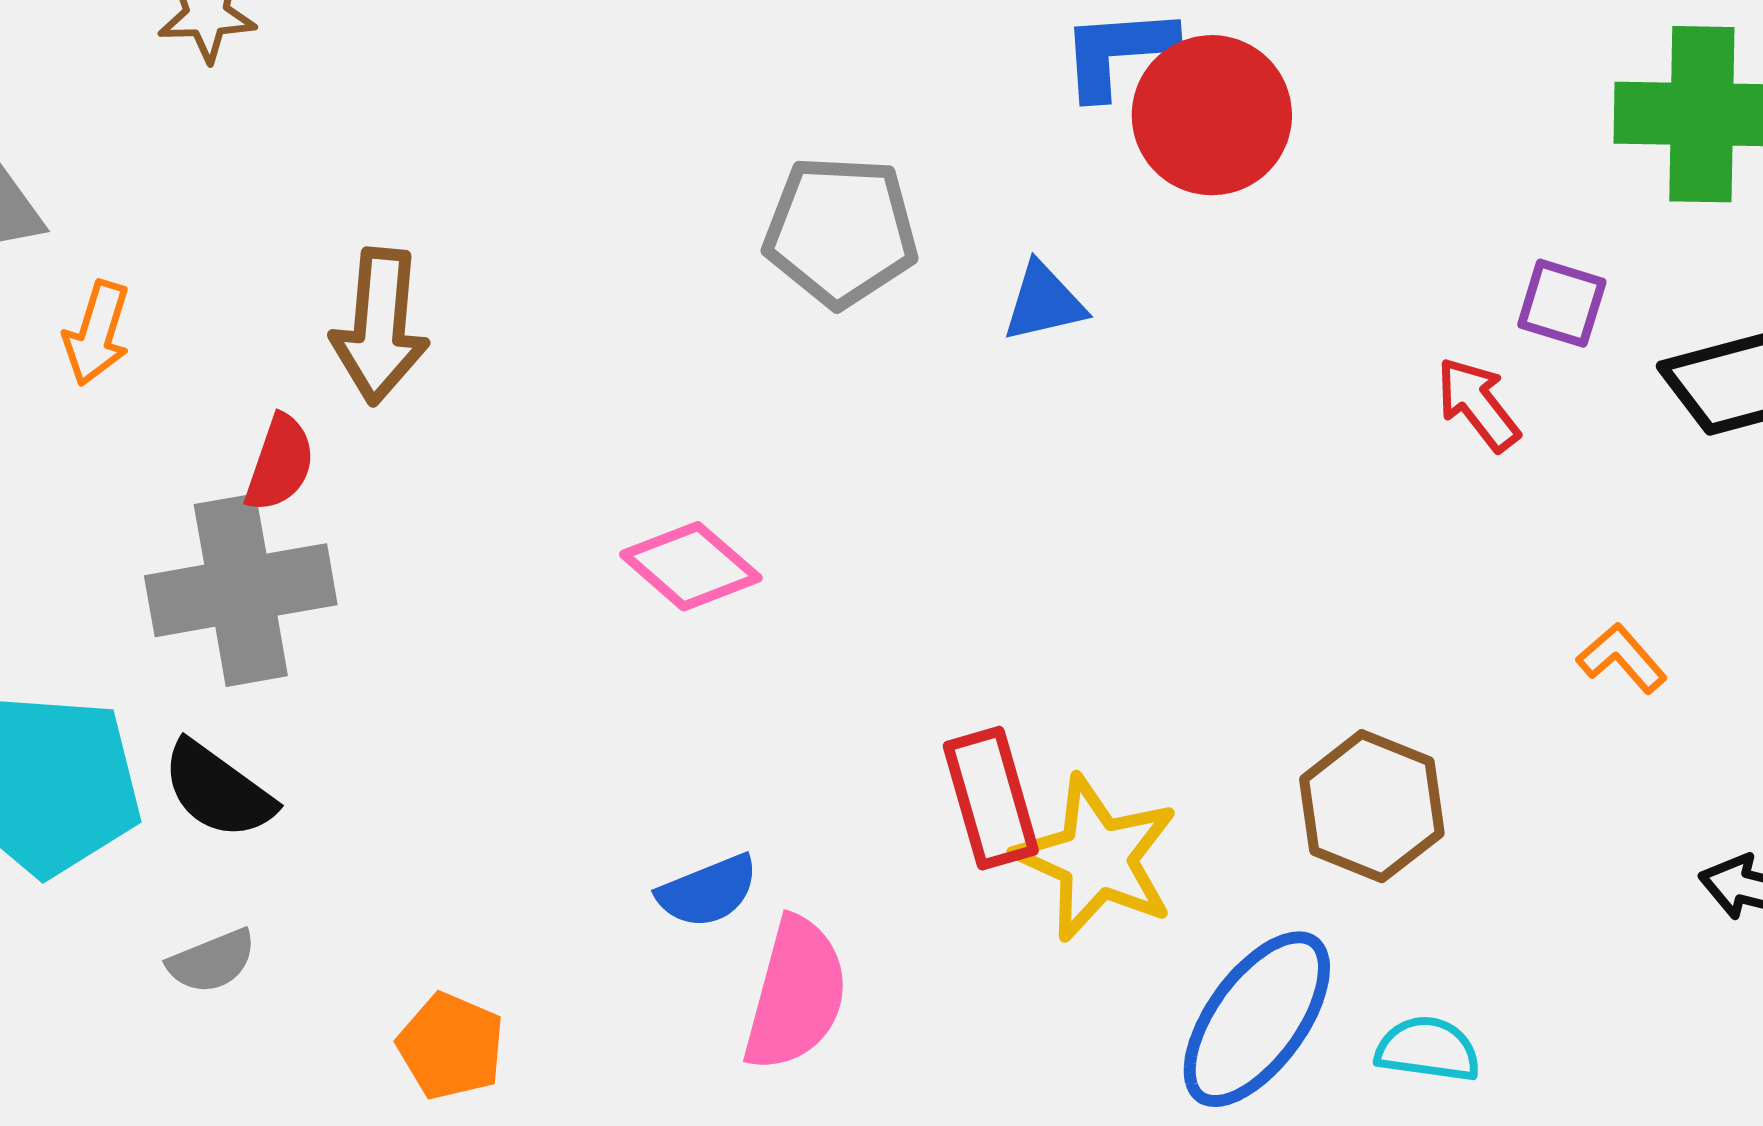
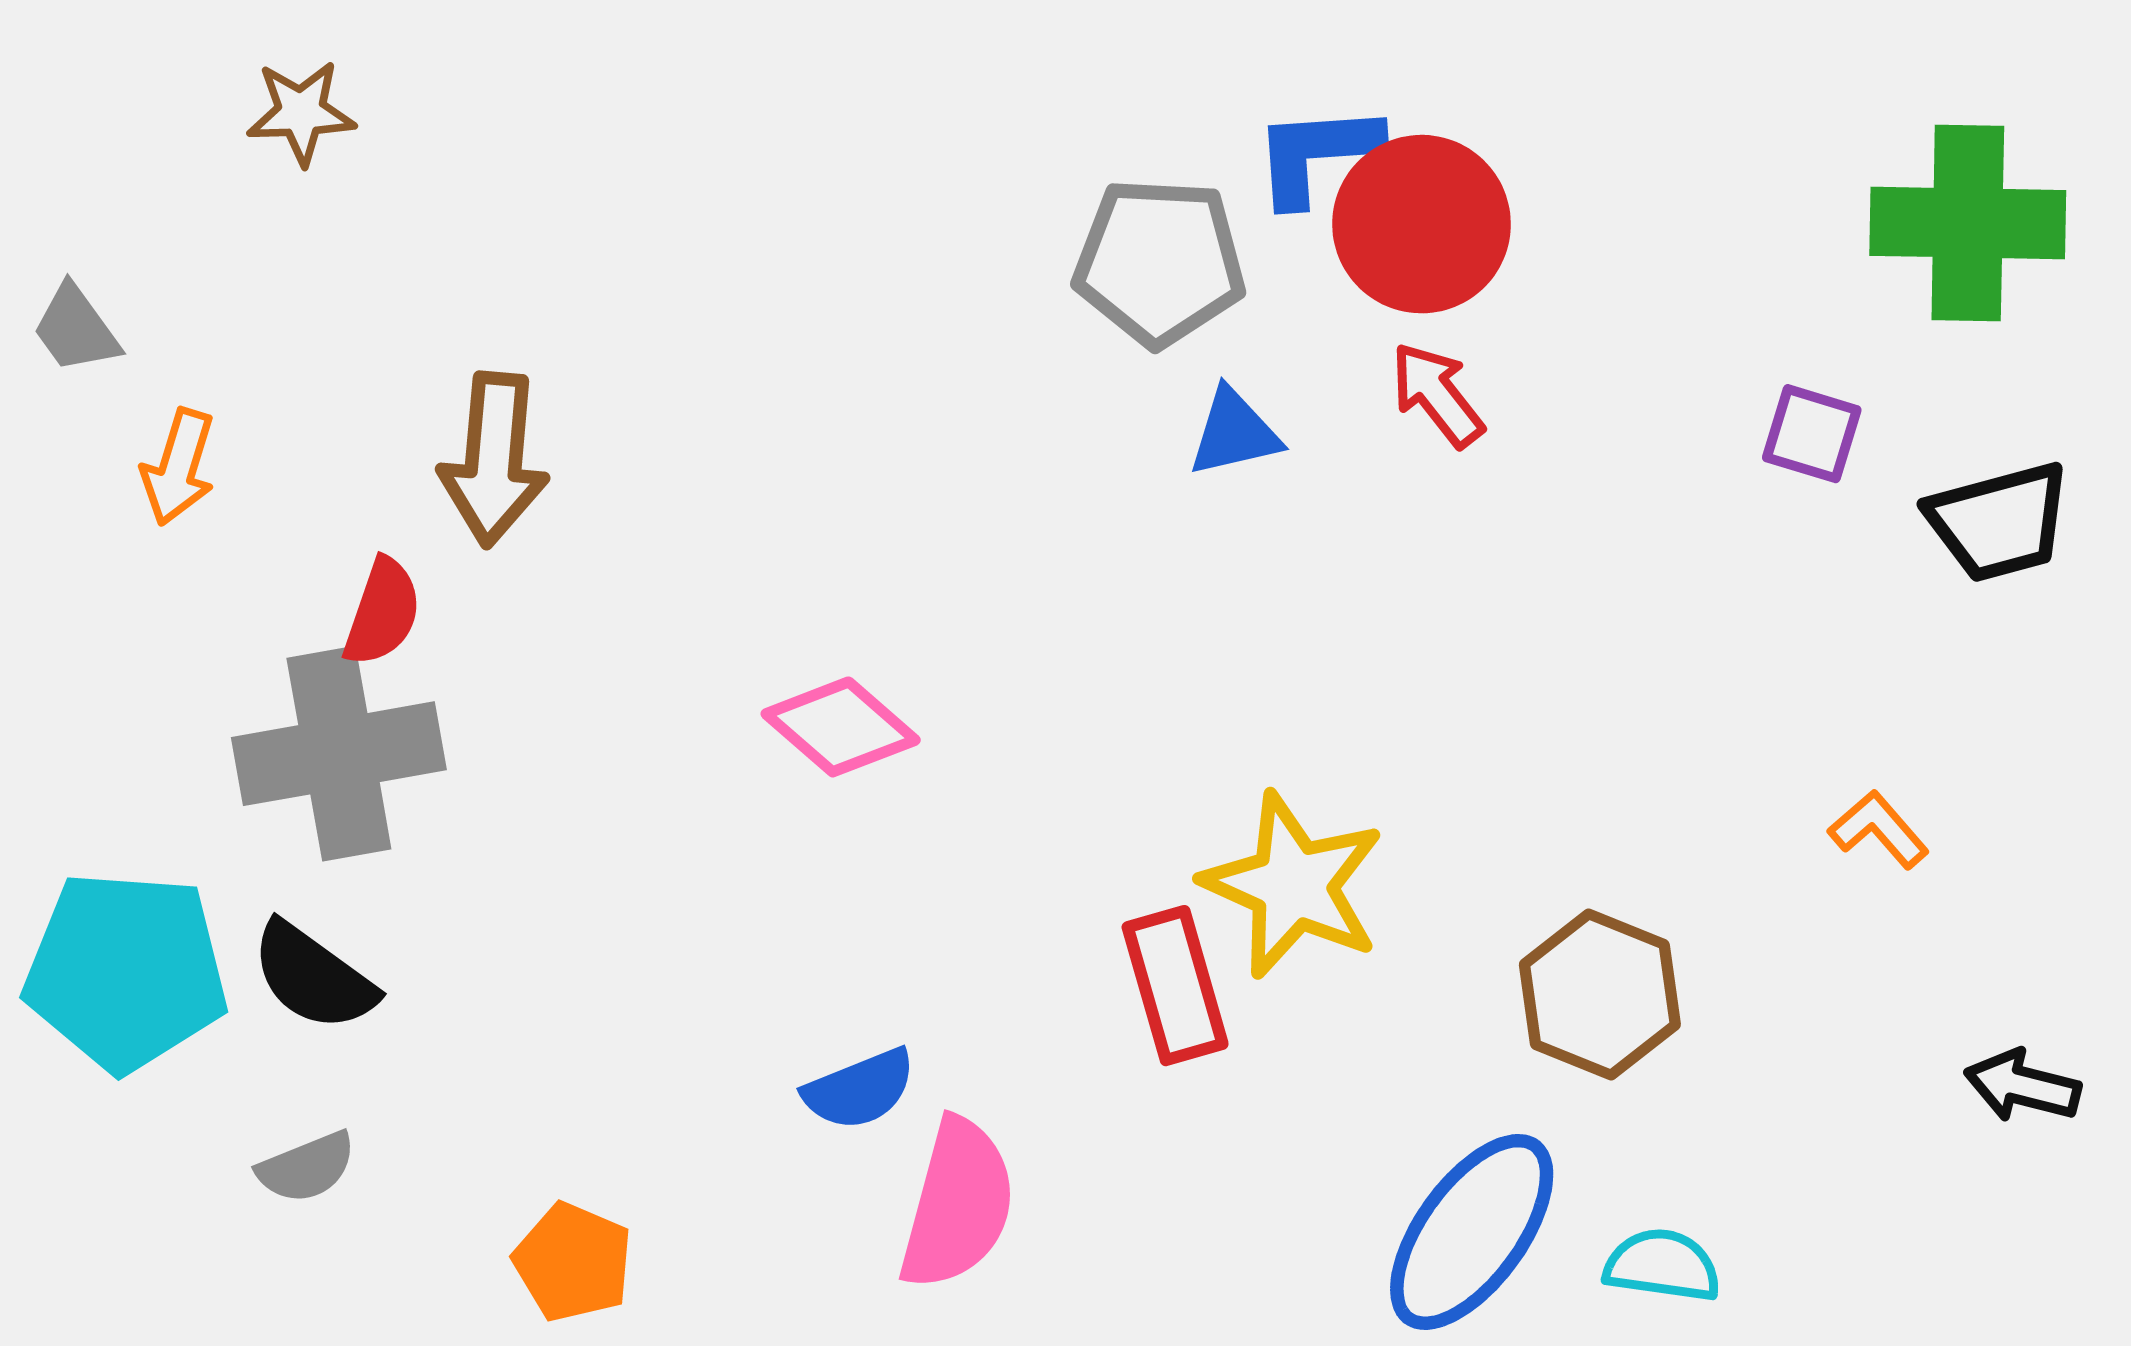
gray pentagon: (841, 231) -> (1159, 262), moved
red arrow: (1478, 404) -> (1437, 395), moved
yellow star: (1097, 858) -> (1293, 885), moved

